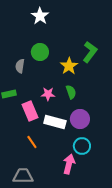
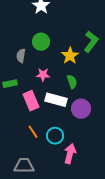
pink star: (48, 94) -> (43, 75), moved
white rectangle: (55, 122) -> (56, 100), moved
cyan circle: (82, 146) -> (55, 136), moved

